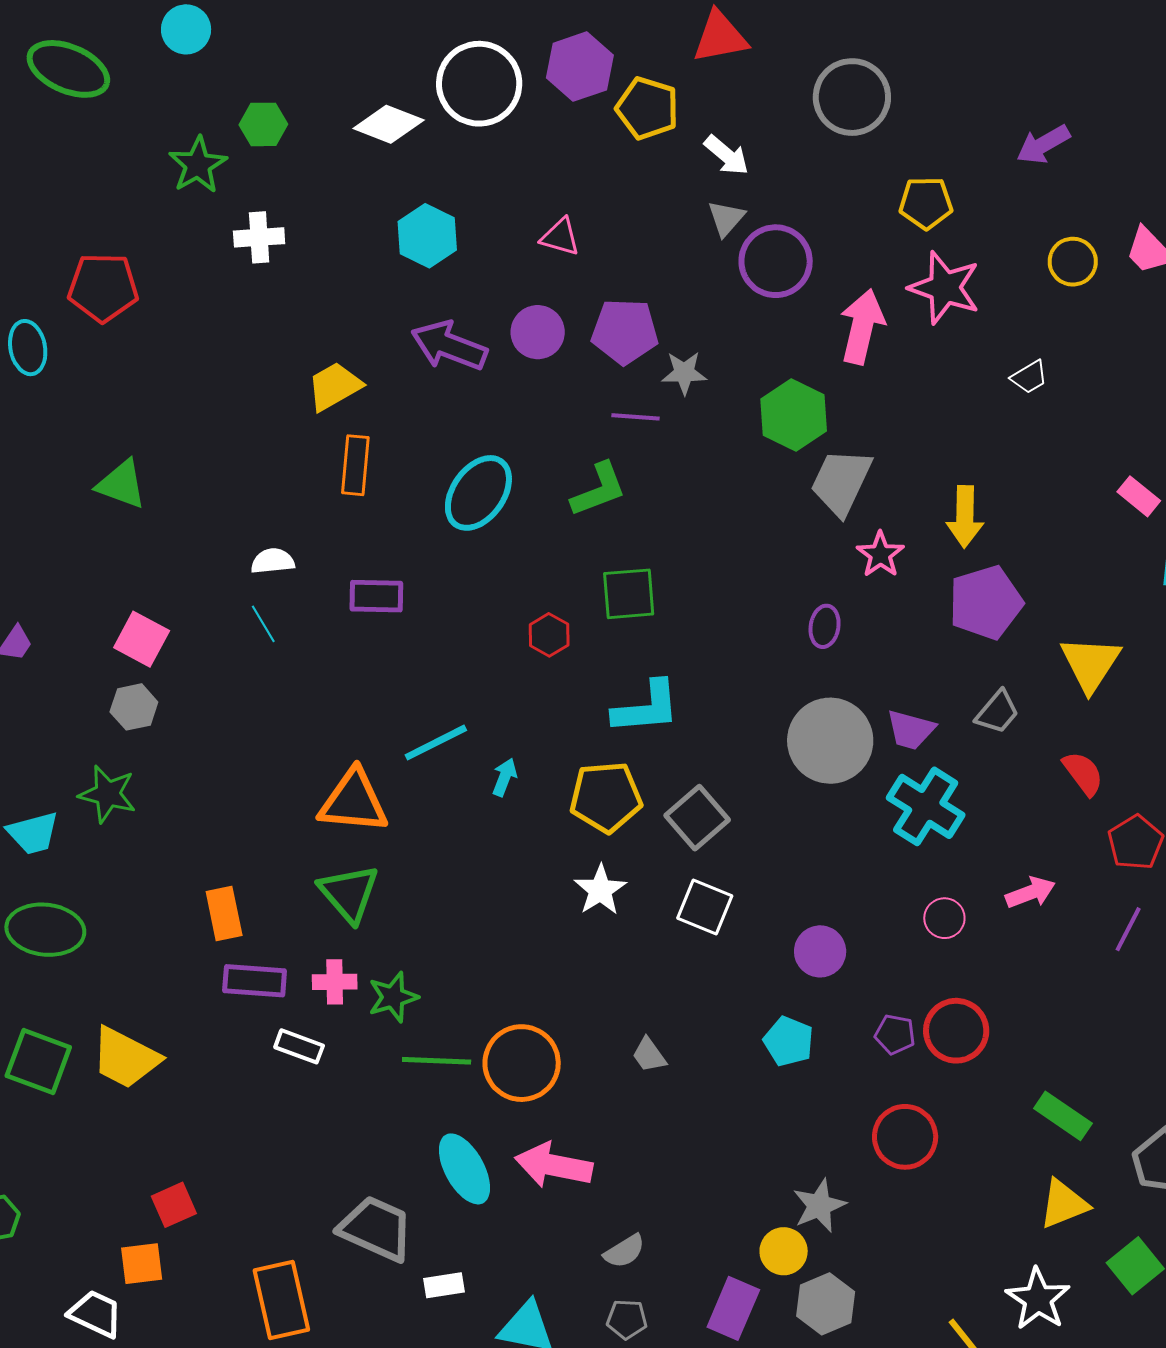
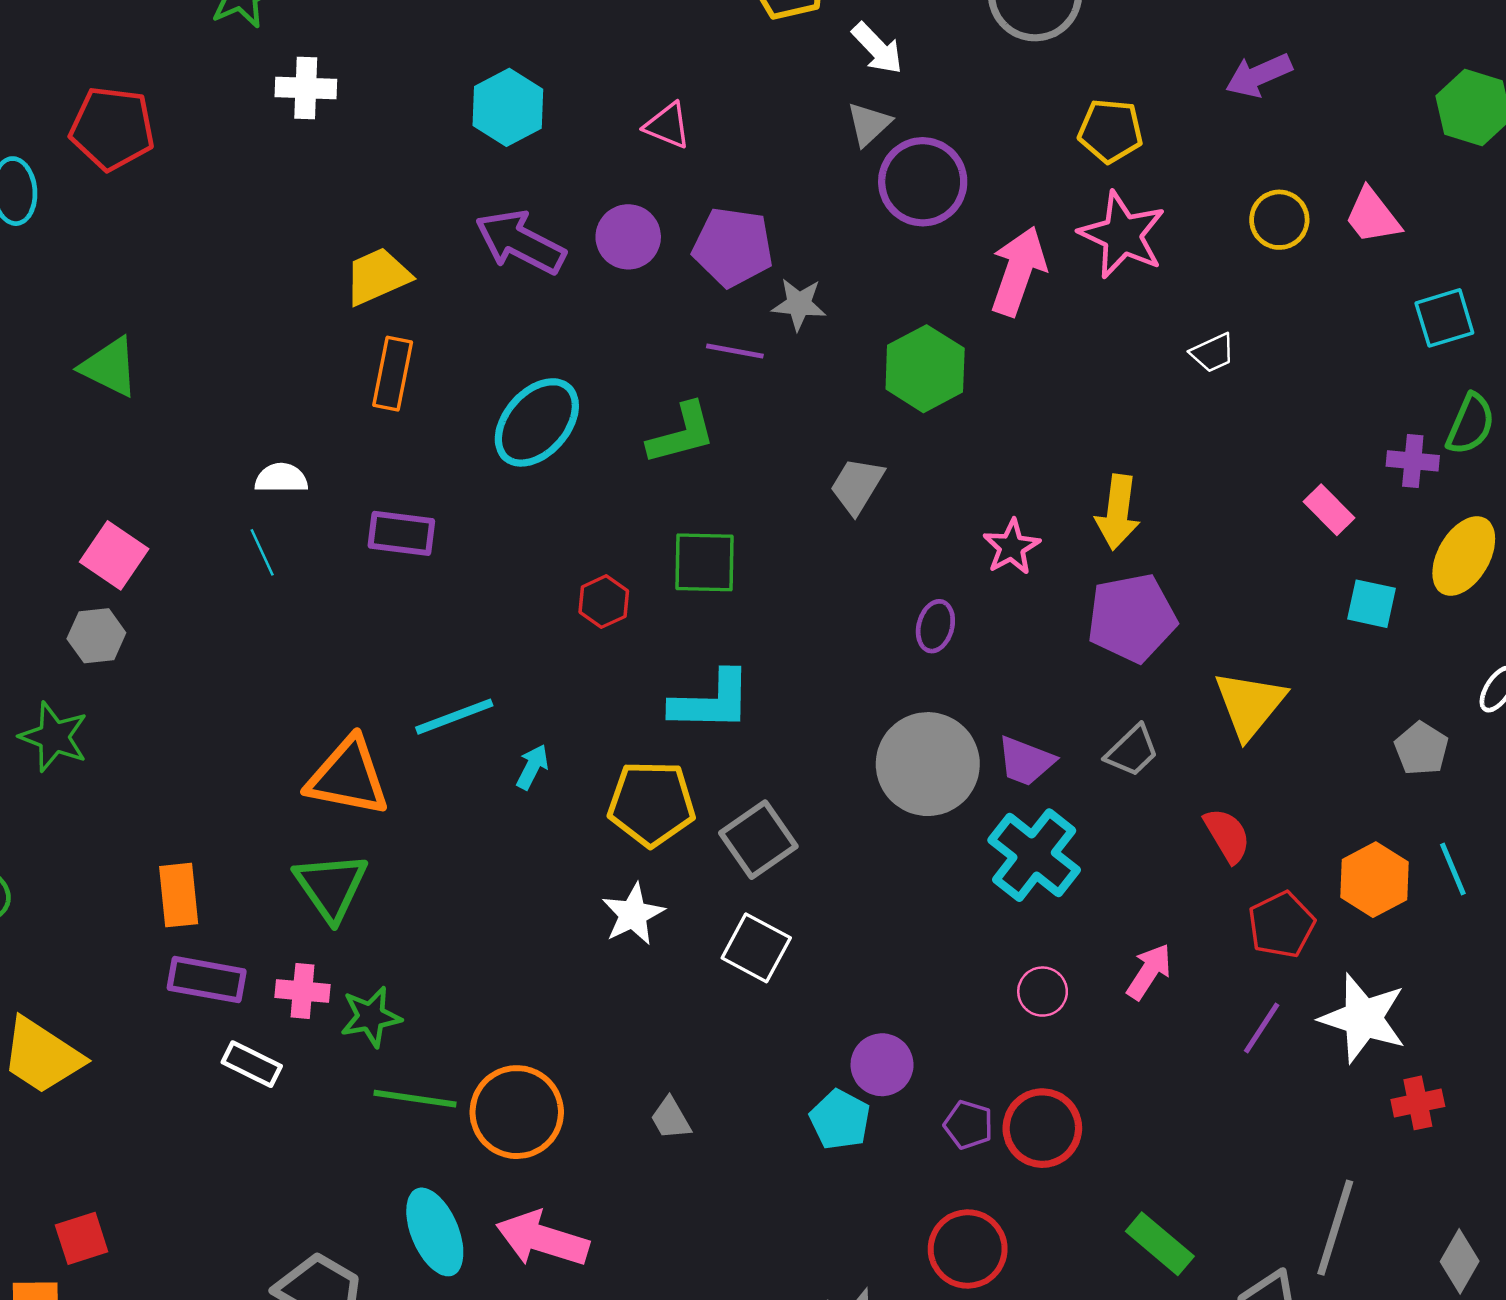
gray trapezoid: (841, 482) -> (857, 486), moved, size x0.7
pink arrow: (1031, 892) -> (1149, 972), turned -42
purple circle: (820, 951) -> (882, 1065), moved

